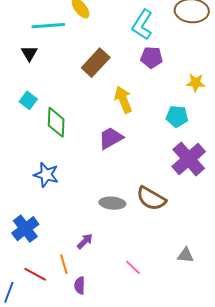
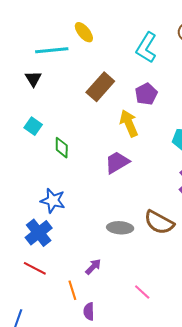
purple pentagon: (152, 57) -> (146, 94), moved, turned -30
green diamond: (56, 122) -> (62, 148), size x0.7
blue cross: (25, 229) -> (39, 233), moved
red line: (35, 274) -> (35, 268), moved

